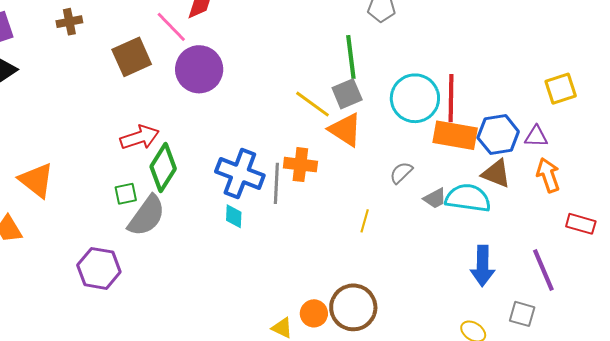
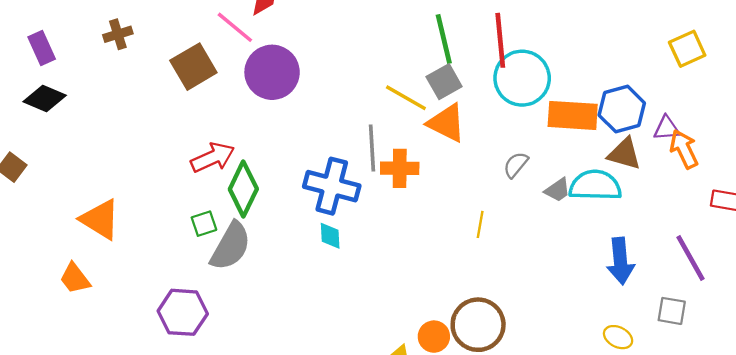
red line: (451, 98) -> (500, 40), moved
purple triangle: (536, 136) -> (667, 128), moved
gray line: (276, 183) -> (372, 148), moved

